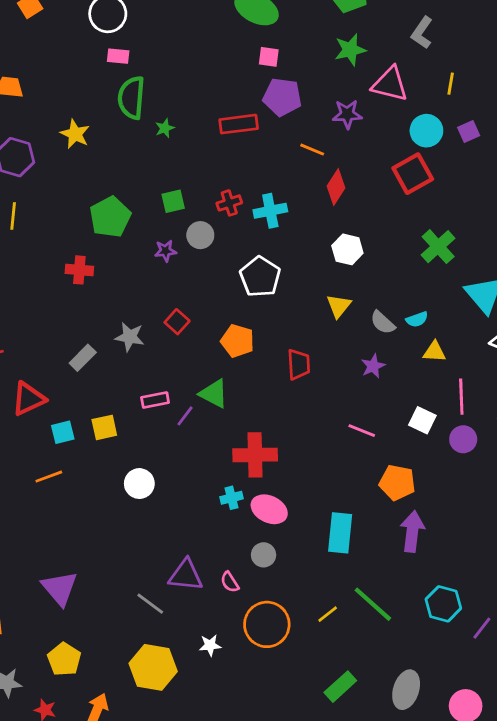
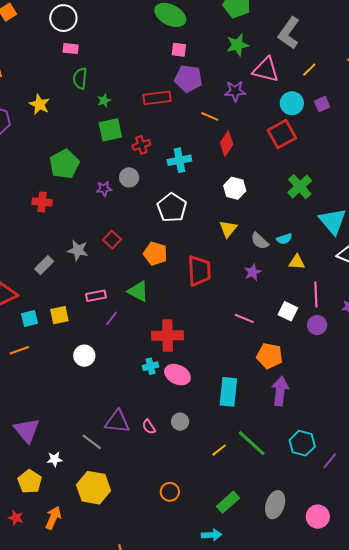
gray L-shape: (422, 33) -> (289, 33), size x1.4
yellow line: (451, 84) -> (309, 70), turned 35
green semicircle: (131, 98) -> (80, 78), size x0.7
green square: (173, 201) -> (110, 130), moved, size x1.4
red cross: (229, 203) -> (141, 145), moved
red trapezoid: (299, 364) -> (199, 271), size x1.4
purple line: (185, 416) -> (112, 318), moved
gray circle: (264, 555) -> (180, 422), moved
orange circle: (267, 624) -> (170, 492), moved, size x0.6
white star: (210, 645) -> (55, 459), moved

